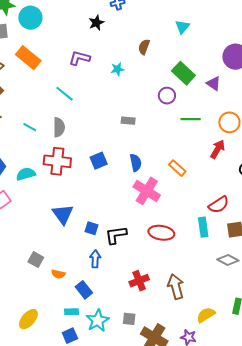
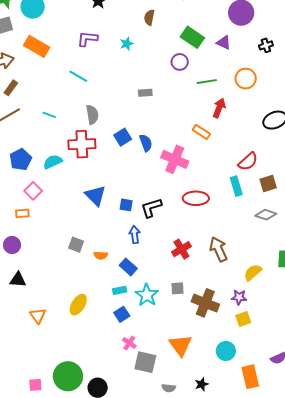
gray semicircle: (59, 127) -> (92, 115), moved
red arrow: (218, 149) -> (219, 108), moved
blue semicircle: (136, 163) -> (146, 143), moved

